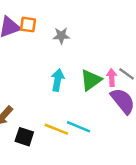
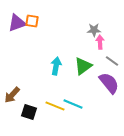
gray star: (61, 36) -> (94, 30), moved
pink arrow: (112, 78) -> (100, 42), moved

